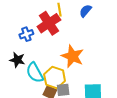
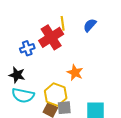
orange star: (73, 56) -> (75, 73), size x0.7
cyan semicircle: (35, 73) -> (23, 95), moved, turned -50

